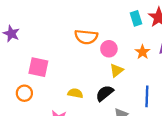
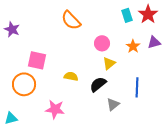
orange semicircle: (86, 37) -> (71, 20), moved, turned 40
orange circle: (24, 93) -> (24, 84), size x1.5
yellow semicircle: (75, 93) -> (71, 76), moved

